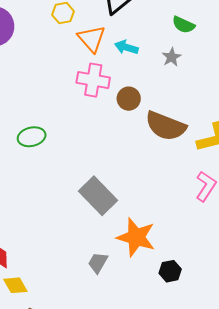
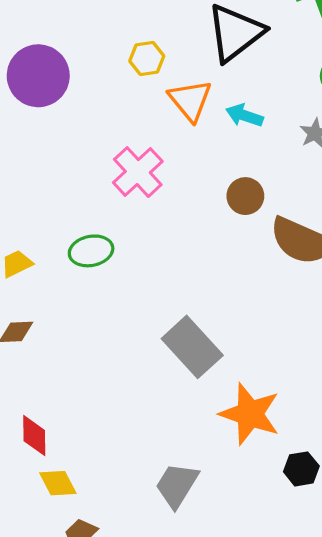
pink cross: (93, 80) -> (138, 172), moved, turned 36
gray trapezoid: (98, 263) -> (177, 485), moved, size x1.4

